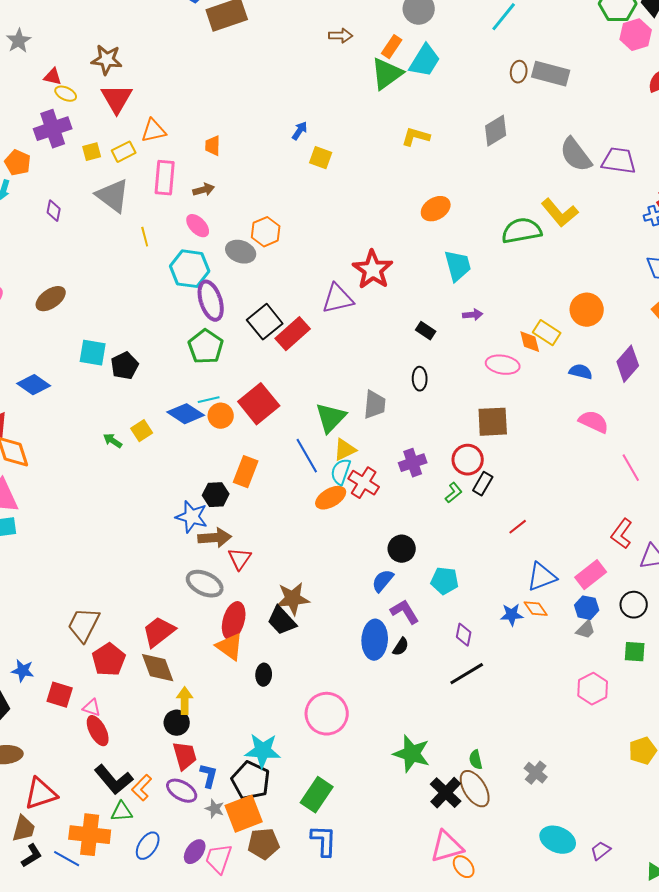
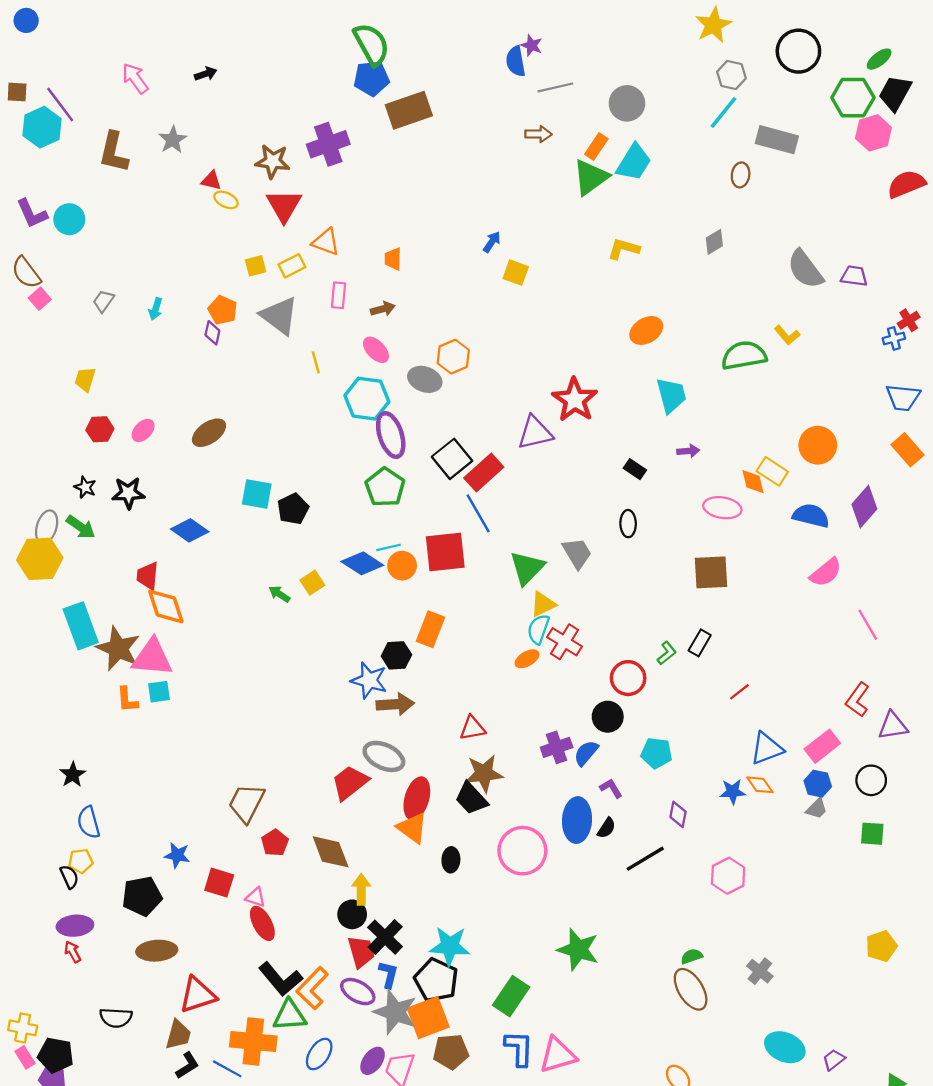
gray rectangle: (551, 74) -> (777, 140), moved
purple cross: (53, 129) -> (328, 144), moved
orange triangle: (154, 131) -> (326, 242), turned 32
gray diamond: (496, 131) -> (714, 242), size x0.7
purple trapezoid: (619, 161) -> (854, 276), size x0.7
orange pentagon: (18, 163) -> (223, 310), moved
pink rectangle: (165, 178) -> (338, 295), size x0.7
yellow L-shape: (560, 213) -> (787, 335), size x0.6
blue semicircle: (581, 372) -> (811, 516), size x1.4
red square: (259, 404) -> (445, 552), turned 33
gray trapezoid: (375, 405) -> (577, 553), turned -36
pink semicircle: (594, 422) -> (826, 572), turned 116
blue line: (307, 456) -> (478, 513), moved
red circle: (468, 460) -> (628, 678), moved
purple cross: (413, 463) -> (557, 747), moved
orange ellipse: (331, 498) -> (527, 659), size x0.7
red triangle: (240, 559) -> (472, 728), moved, turned 45
purple L-shape: (405, 612) -> (611, 788), size x0.7
red trapezoid: (159, 632) -> (350, 783), moved
red pentagon: (109, 660) -> (275, 843), size x0.7
black line: (467, 674) -> (645, 859), moved
pink hexagon: (593, 689) -> (728, 876), moved
pink circle: (327, 714) -> (522, 851), moved
green star: (412, 754) -> (578, 950), moved
green semicircle: (476, 760) -> (692, 956), turned 84
orange L-shape: (142, 788) -> (312, 988), size x1.4
black cross: (446, 793) -> (385, 937), moved
gray star: (215, 809) -> (395, 1012), size x2.0
green triangle: (122, 812) -> (290, 1015), size x1.4
pink triangle: (447, 847) -> (558, 1055), moved

